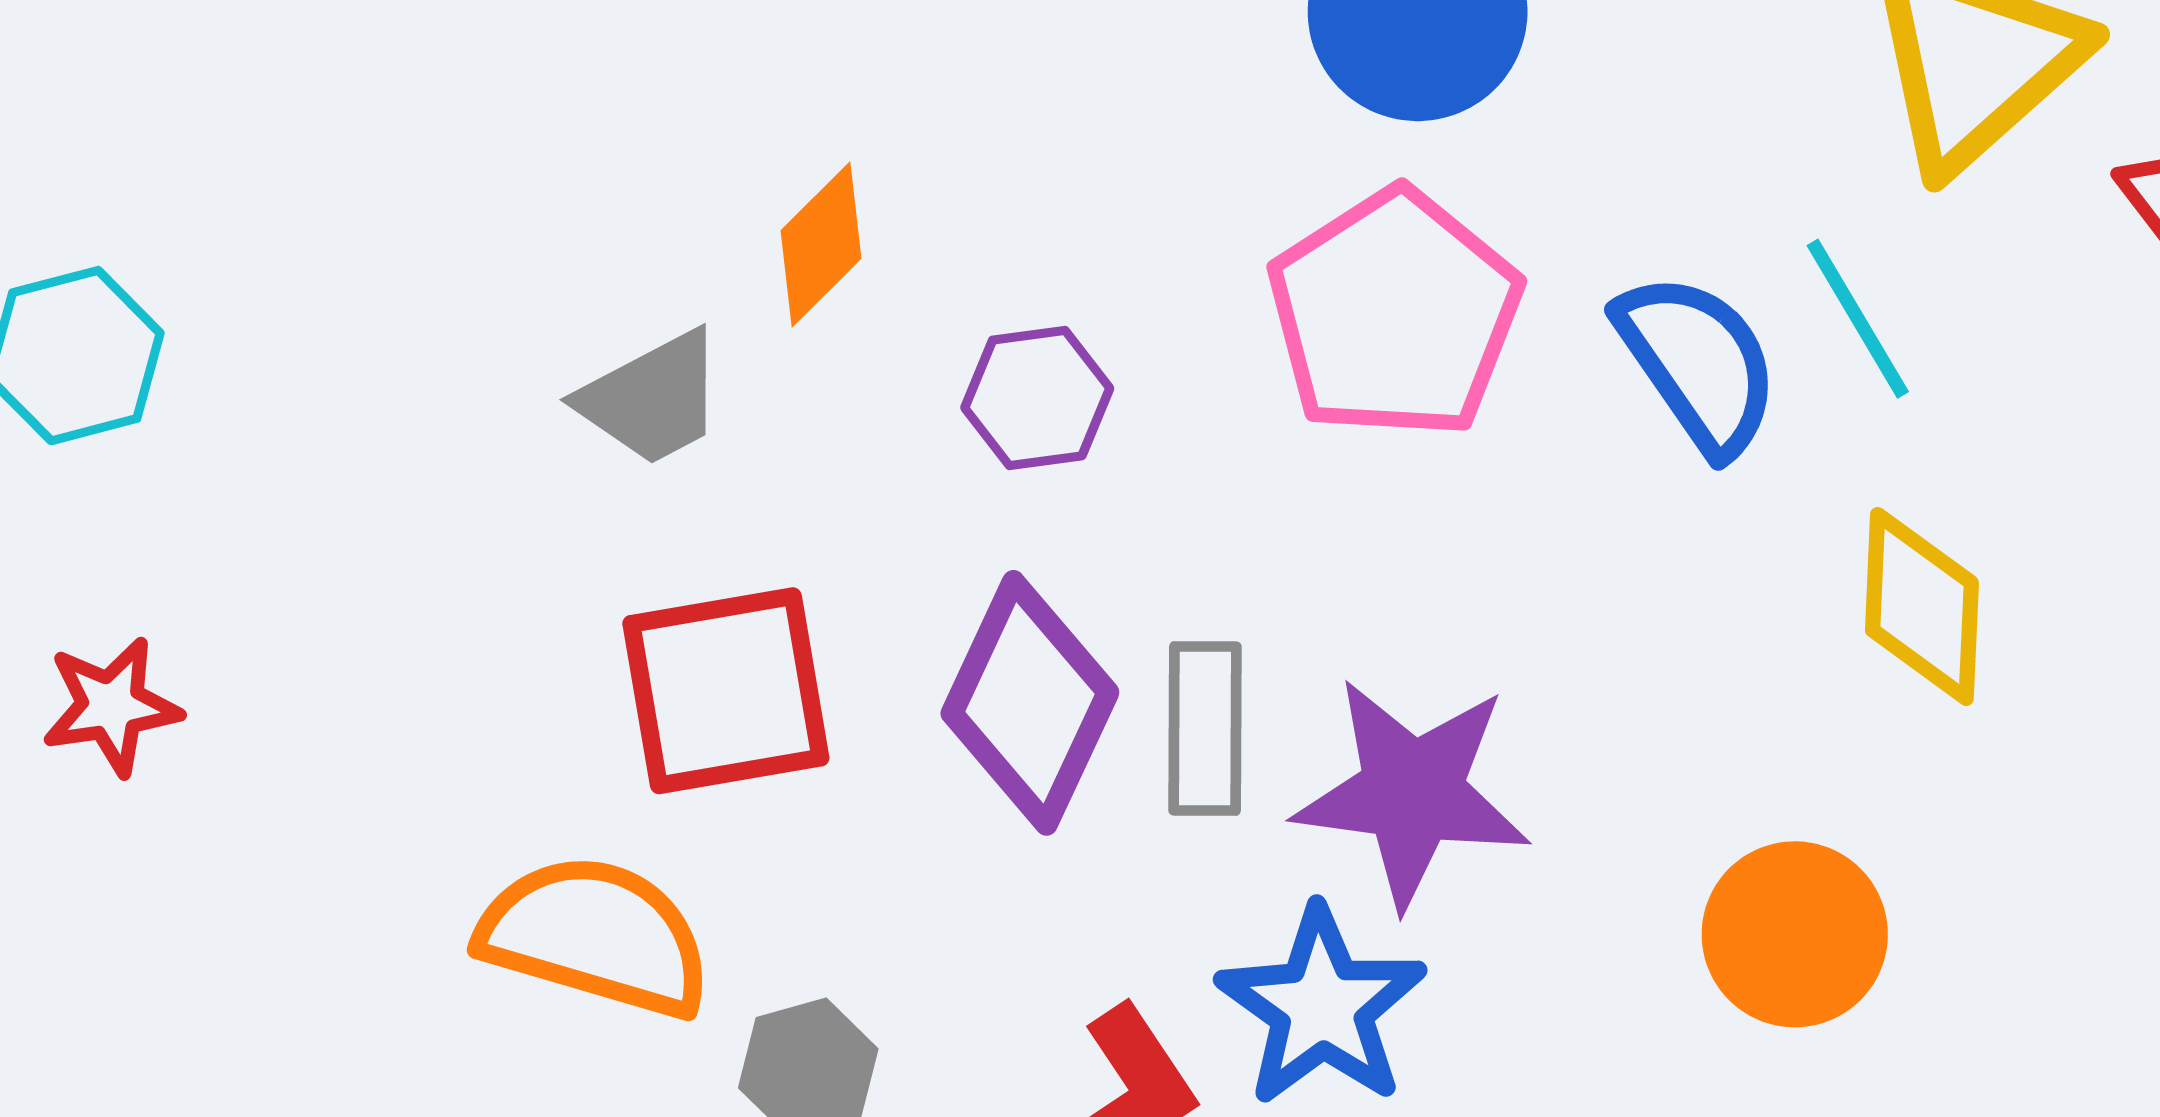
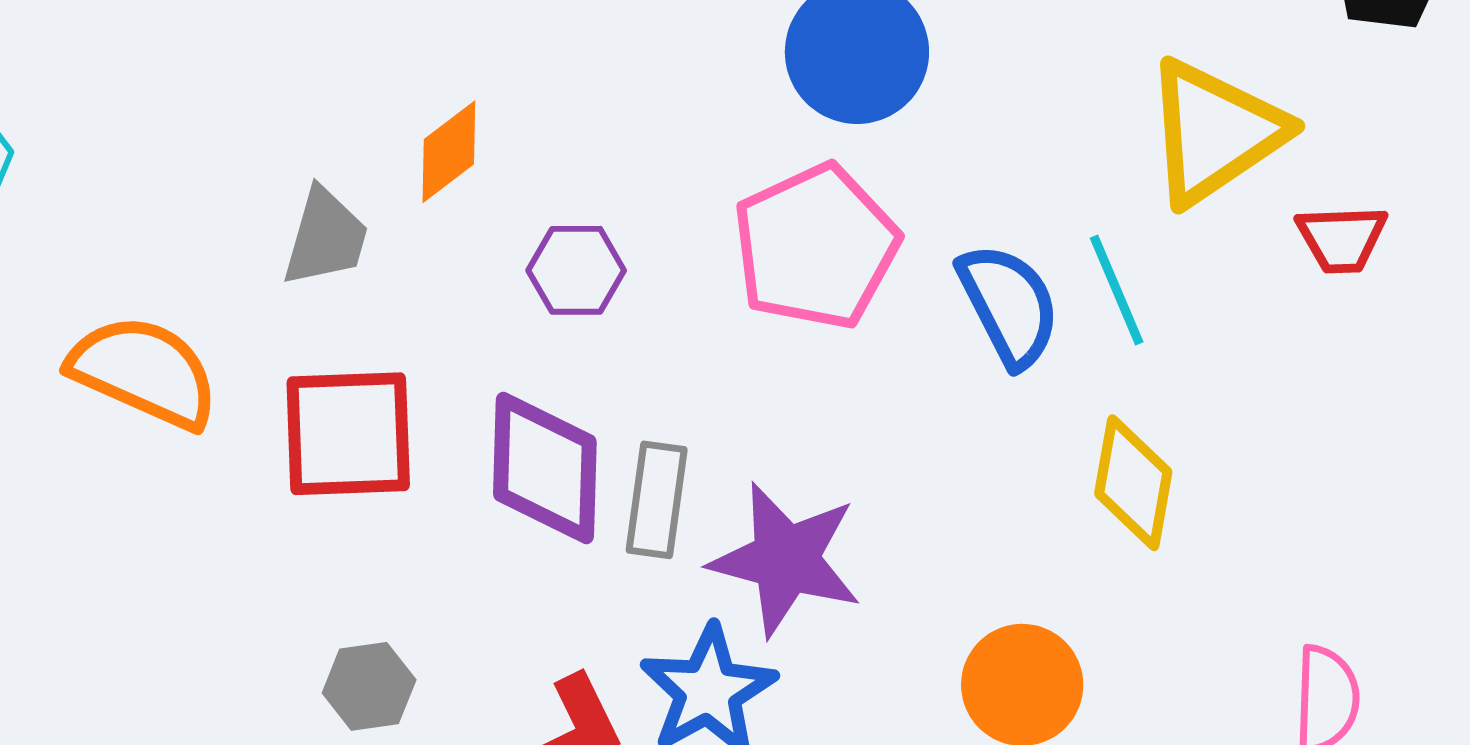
gray trapezoid: (652, 398) -> (325, 237), turned -54
purple diamond: (1030, 703) -> (545, 468), turned -31
orange semicircle: (595, 936) -> (144, 372), moved

